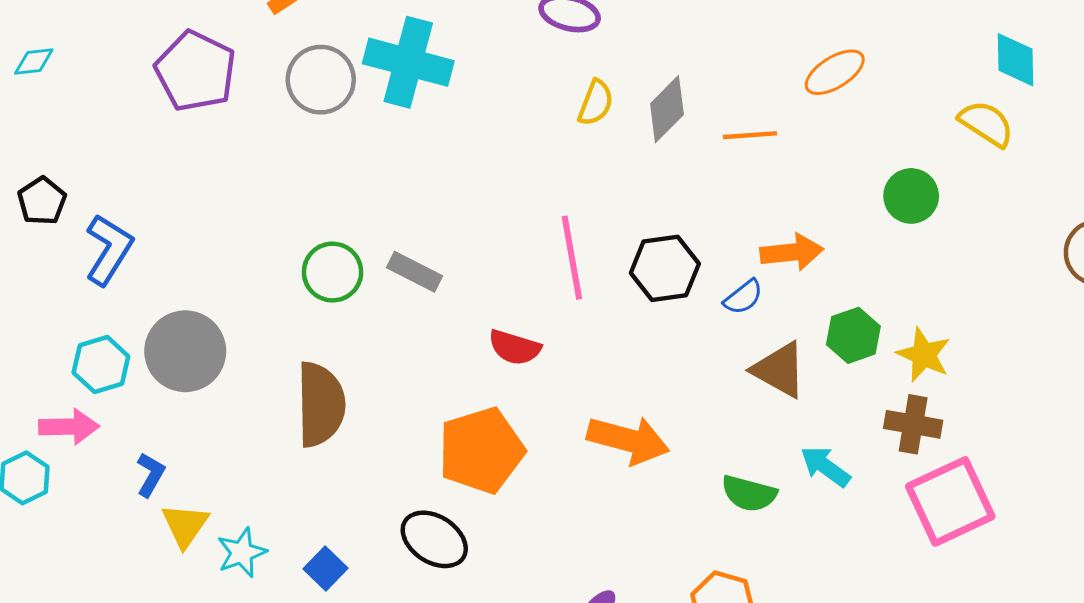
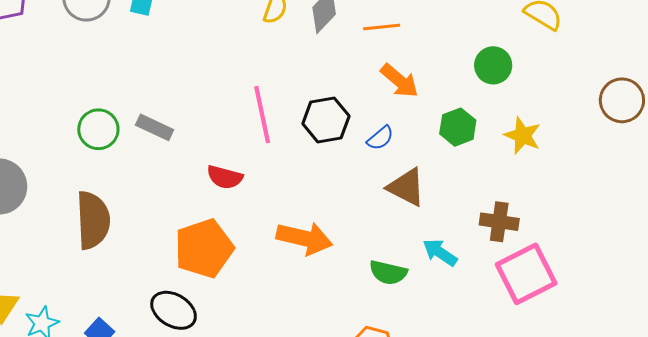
orange arrow: (792, 252) -> (400, 81), moved, turned 48
green hexagon: (853, 335) -> (458, 127), moved
yellow star: (924, 355) -> (523, 136), moved

